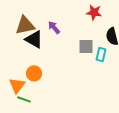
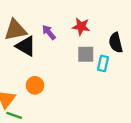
red star: (94, 12) -> (81, 27), moved
orange circle: (34, 73) -> (35, 85), moved

